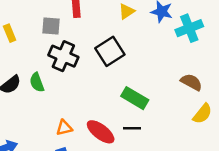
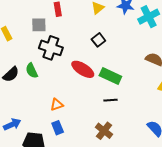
black square: (110, 51) -> (98, 40), moved, size x0.6
red ellipse: (101, 132) -> (83, 69), moved

